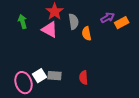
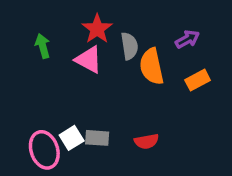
orange rectangle: (122, 23) -> (198, 80), moved
orange semicircle: (87, 34) -> (152, 66), size x1.5
red semicircle: (84, 78) -> (146, 141), turned -96

